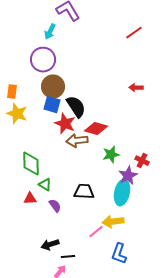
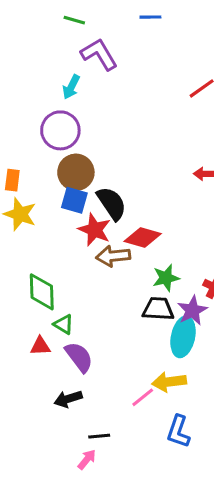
black trapezoid: (84, 192) -> (158, 309), moved
purple semicircle: (55, 206) -> (79, 357), size x1.5
black arrow: (50, 245) -> (68, 399), moved

